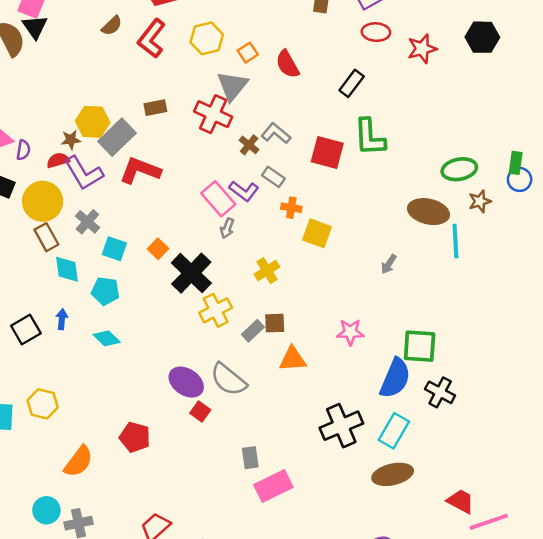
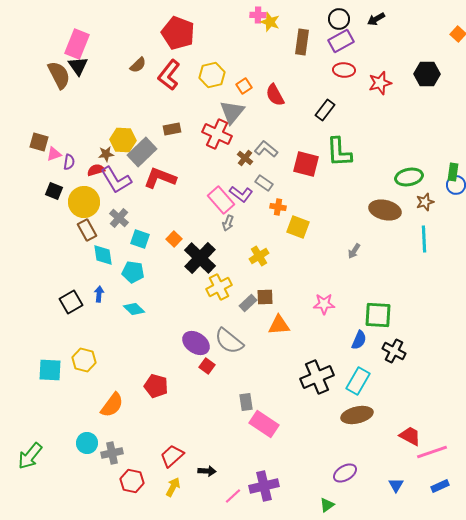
cyan line: (455, 241) -> (424, 239), moved
blue semicircle: (395, 378) -> (359, 340), size x0.6
pink rectangle: (273, 486) -> (264, 424), turned 60

